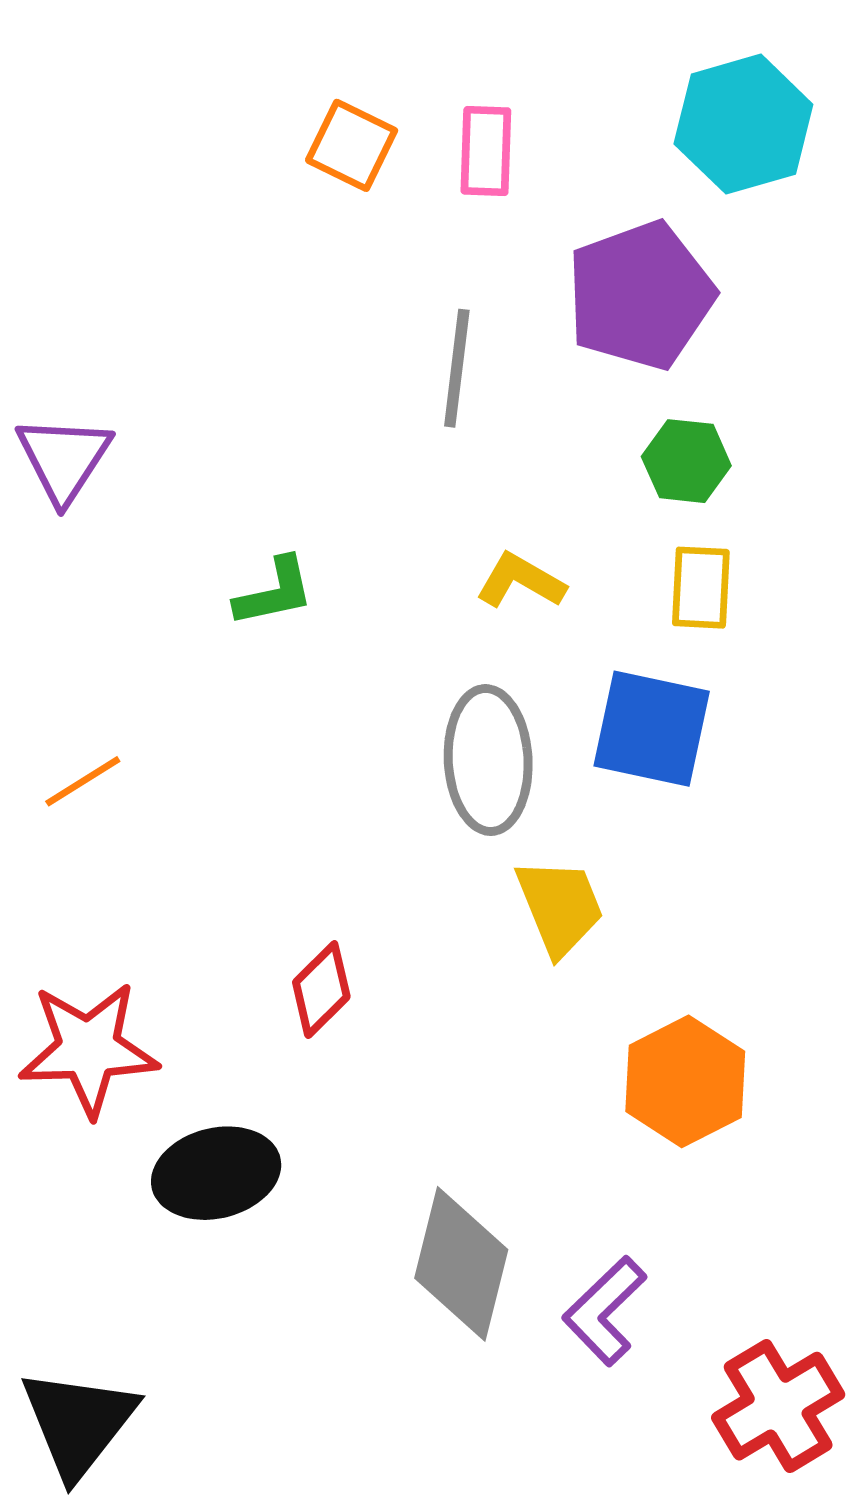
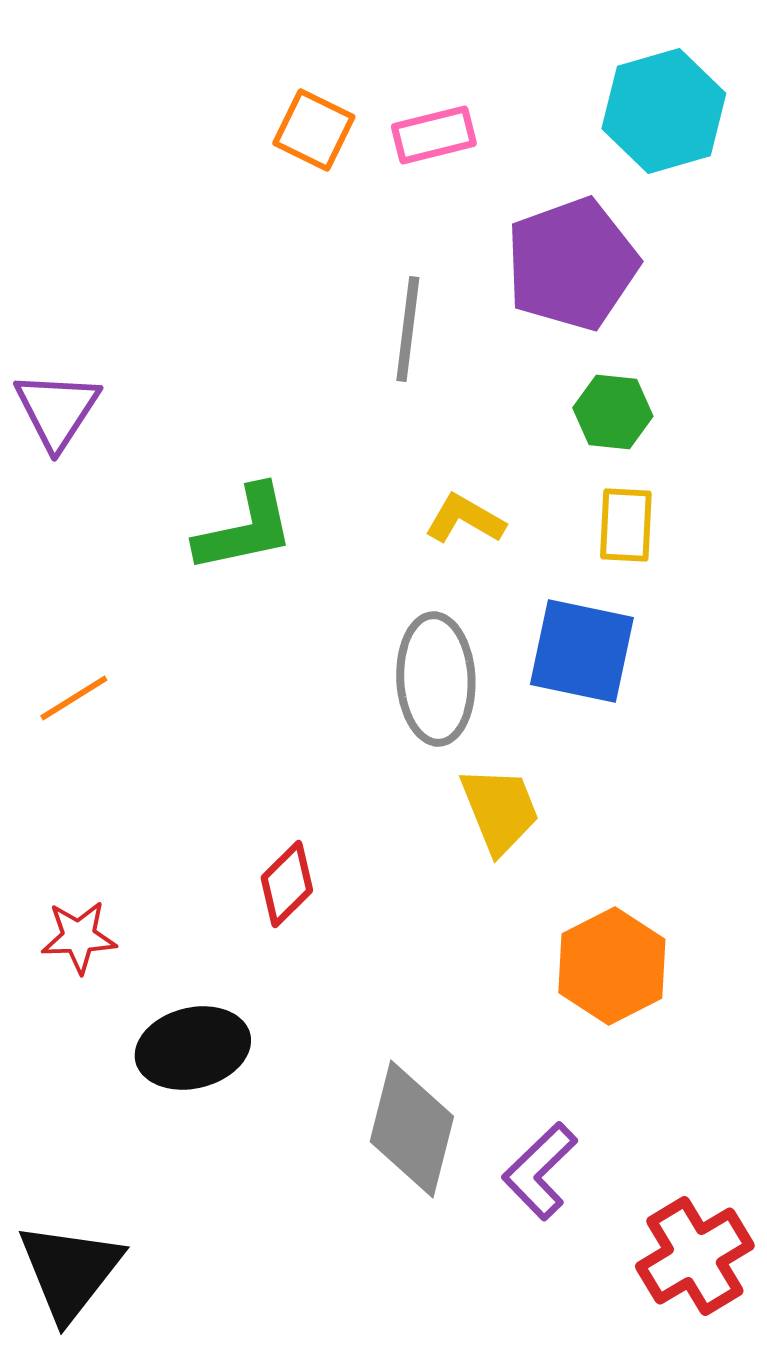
pink rectangle: (486, 151) -> (434, 135), turned 74
green L-shape: (274, 592) -> (245, 529), size x1.4
red star: (88, 1049) -> (79, 937), size x0.6

